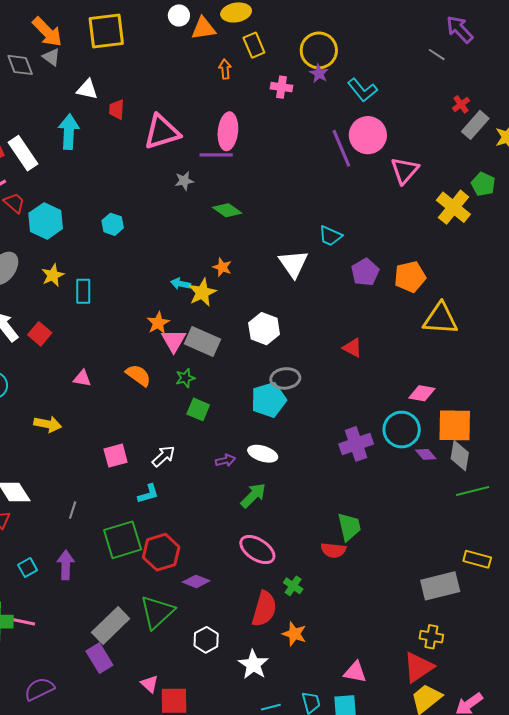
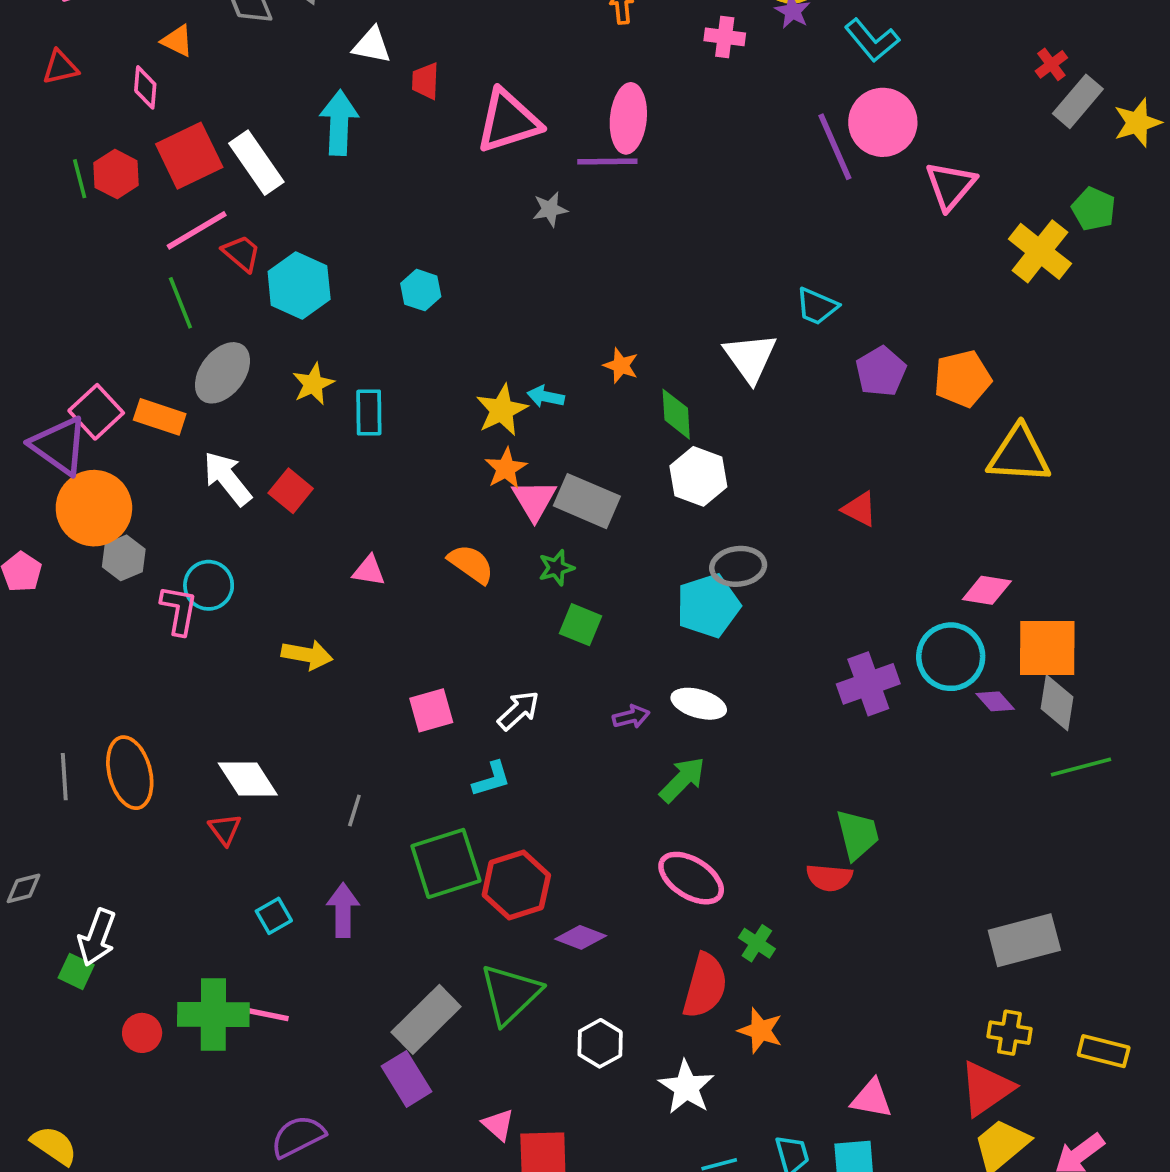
green diamond: (227, 210) -> (676, 414), moved, turned 52
yellow star: (202, 292) -> (502, 410), moved
yellow rectangle: (477, 559) -> (1104, 1051), moved

